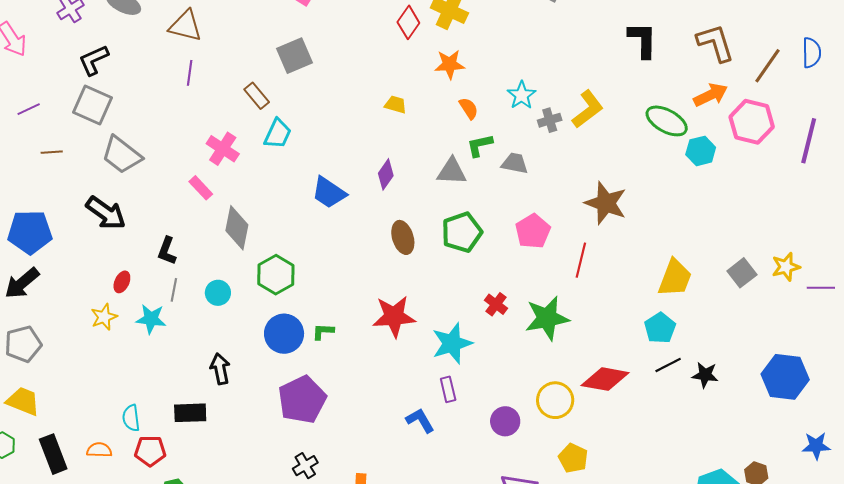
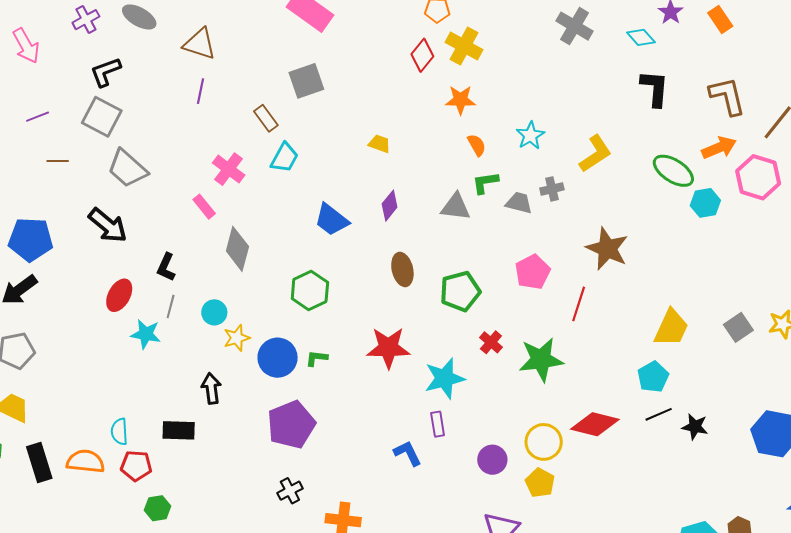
yellow trapezoid: (396, 104) -> (380, 144), moved
gray cross: (550, 120) -> (552, 189), moved
green pentagon: (462, 232) -> (460, 291), moved
green hexagon: (276, 275) -> (310, 291), moved
red ellipse: (122, 282) -> (119, 295), size x1.5
yellow star: (104, 317) -> (237, 338), moved
orange semicircle: (99, 450) -> (85, 461), size x1.5
yellow pentagon: (573, 458) -> (540, 483), moved

